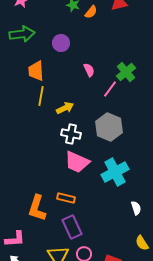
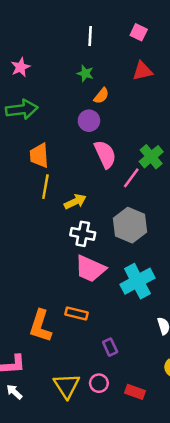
orange semicircle: (91, 12) -> (101, 96), moved
purple circle: (61, 43) -> (89, 121), moved
pink semicircle: (89, 70) -> (105, 154), size x1.6
purple rectangle: (72, 227) -> (110, 347), moved, size x0.6

